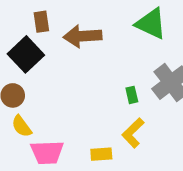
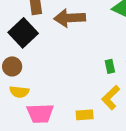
yellow semicircle: (22, 126) -> (19, 92), turned -48

